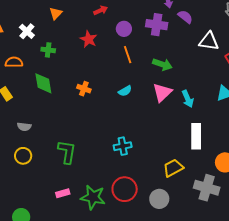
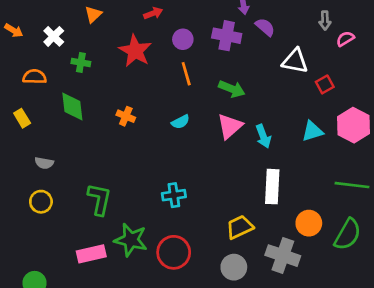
red star: (89, 39) -> (135, 51), size x1.4
pink rectangle: (63, 193) -> (91, 254), size x1.5
green star: (93, 197) -> (131, 240), moved
gray circle: (159, 199) -> (234, 267), moved

